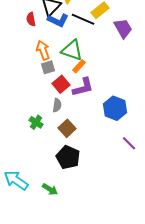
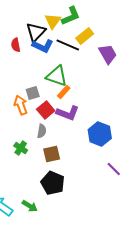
orange arrow: (43, 50) -> (21, 105), moved
purple L-shape: (83, 87) -> (68, 113), turned 35
brown square: (67, 128) -> (52, 154), turned 30
green arrow: (50, 189) -> (30, 206), moved

